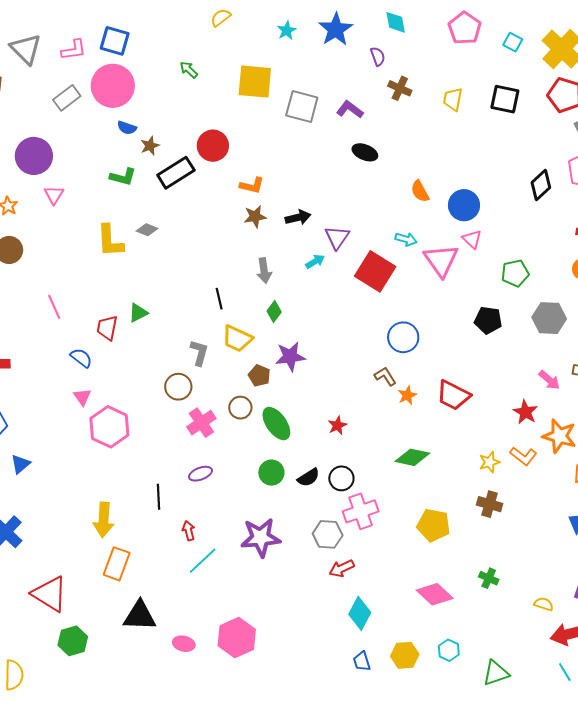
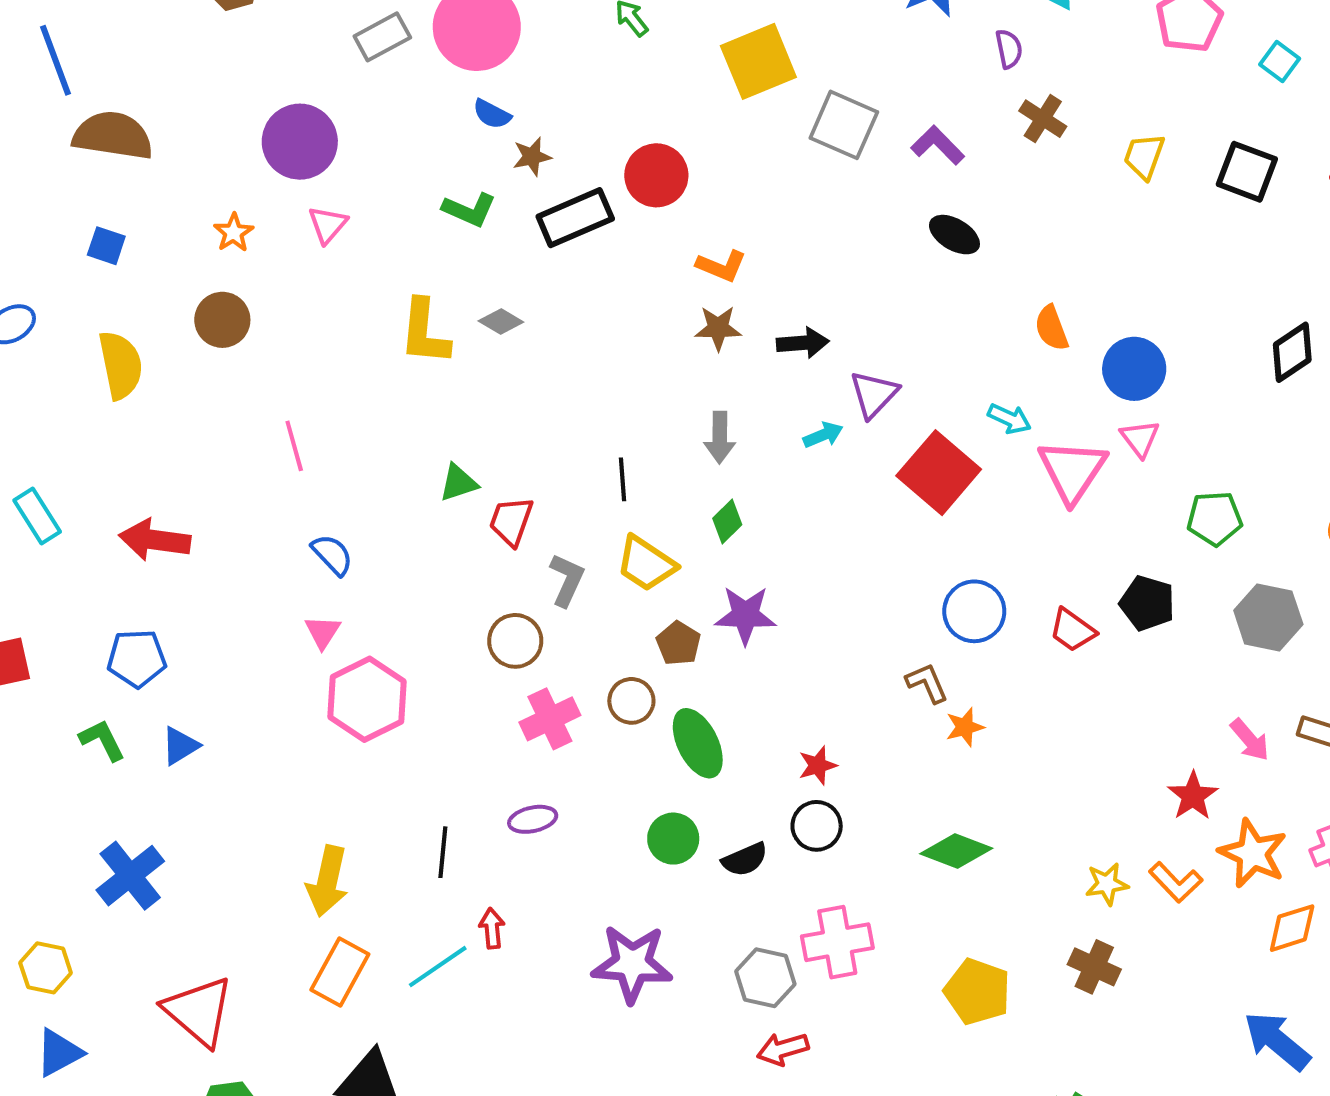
yellow square: (255, 82) -> (758, 61), turned -36
red trapezoid: (107, 328) -> (511, 521), moved
red trapezoid: (453, 395) -> (1072, 630), moved, size x0.7
black circle: (341, 478) -> (817, 826), moved
cyan line: (203, 561) -> (438, 967), moved

